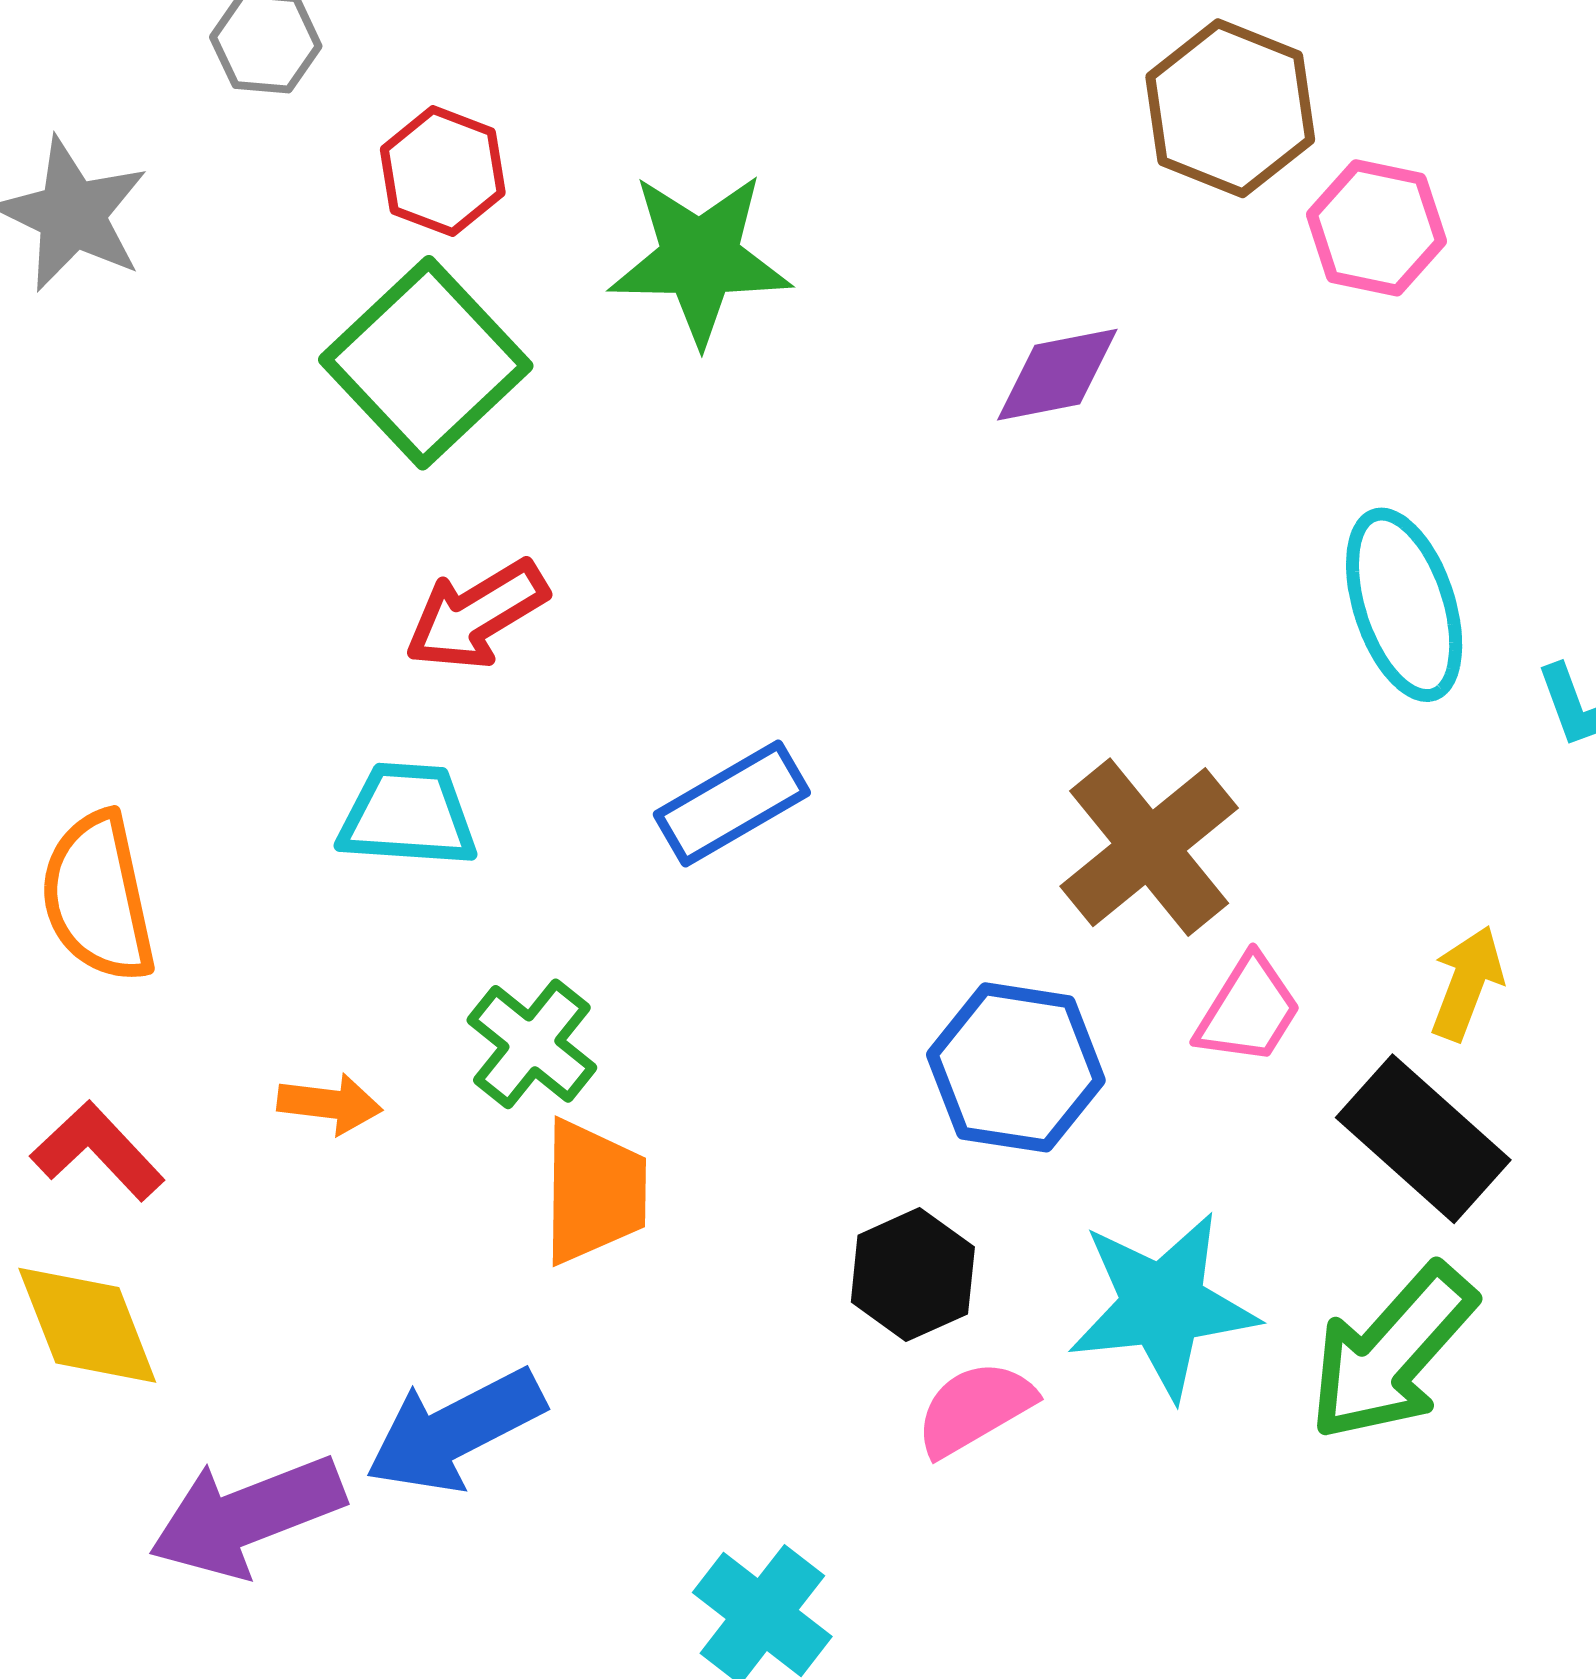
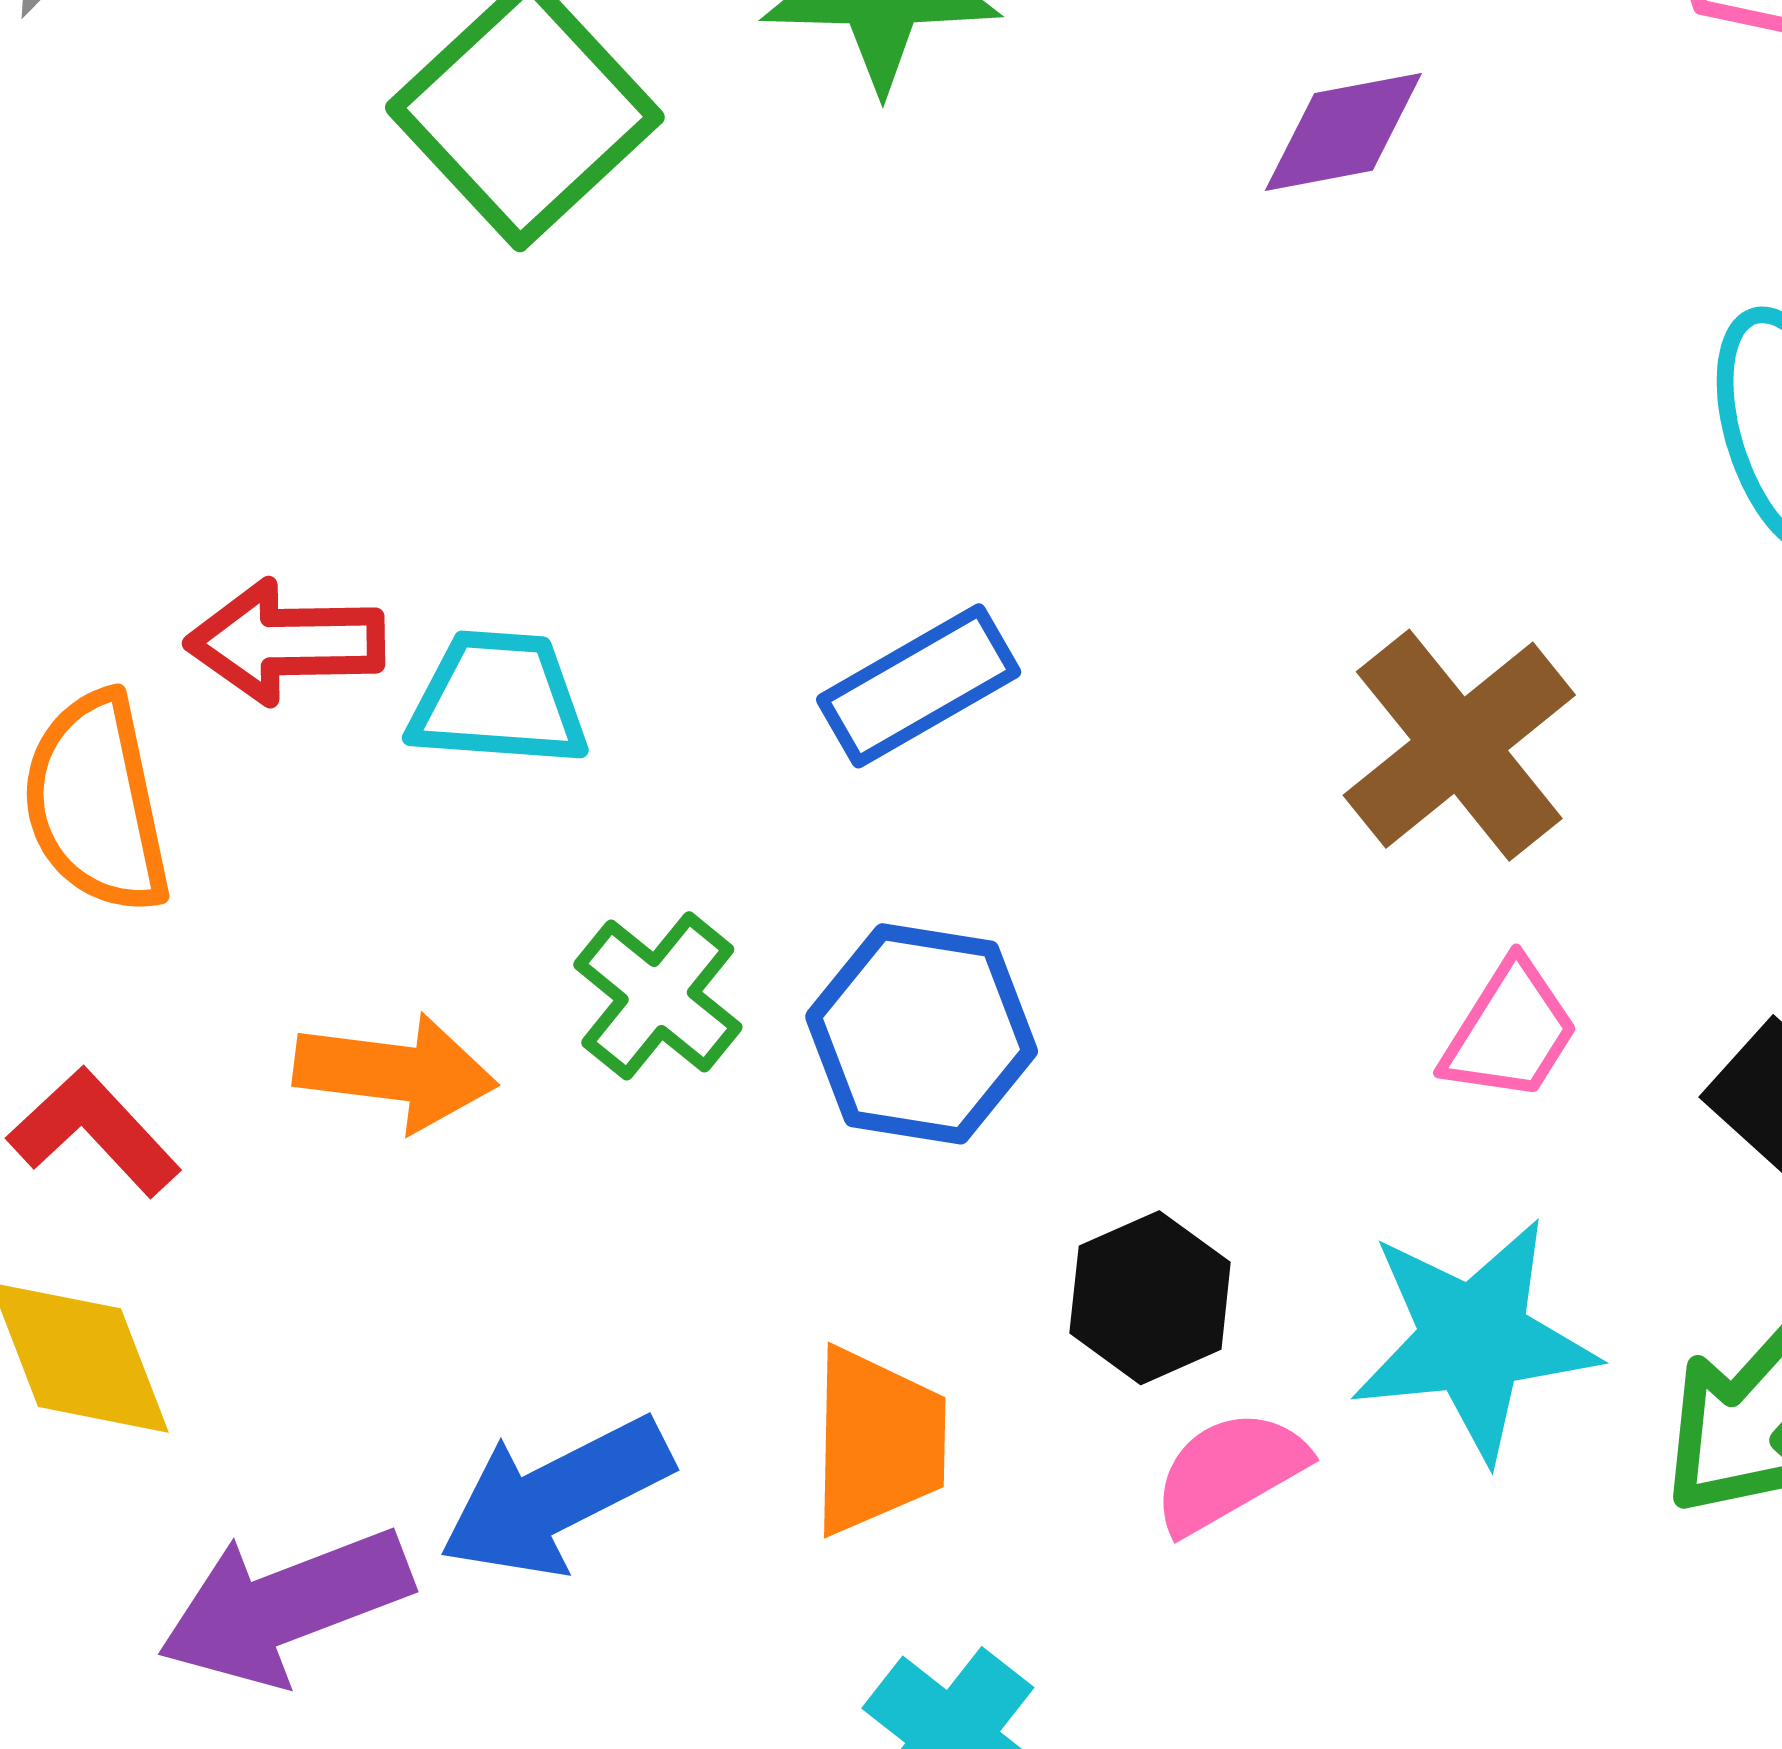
red arrow: (476, 615) -> (285, 642), moved, turned 30
pink trapezoid: (1248, 1010) -> (1510, 1031), moved
blue hexagon: (1016, 1067) -> (922, 1034), moved
orange arrow: (330, 1104) -> (395, 1072), size x1.5
orange trapezoid: (594, 1192) -> (878, 1441), moved

